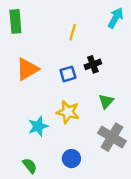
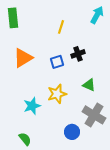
green triangle: (106, 101) -> (89, 85), turned -48
yellow star: (68, 112) -> (57, 94), turned -30
blue circle: (71, 159) -> (72, 132), moved

